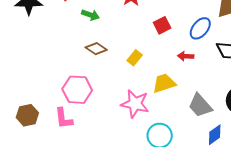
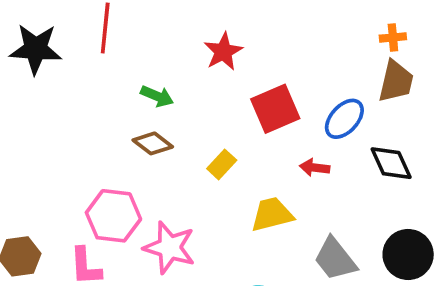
green arrow: (90, 15) -> (157, 96), moved
red square: (162, 25) -> (275, 109), size x1.5
pink star: (135, 104) -> (170, 248), moved

